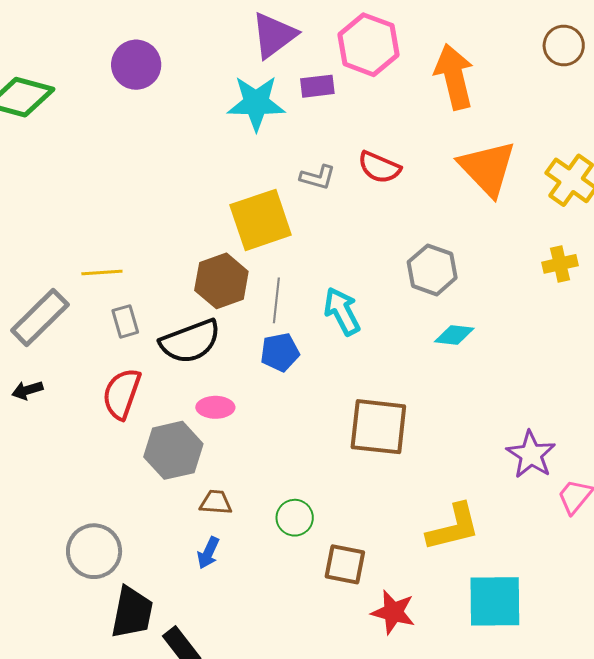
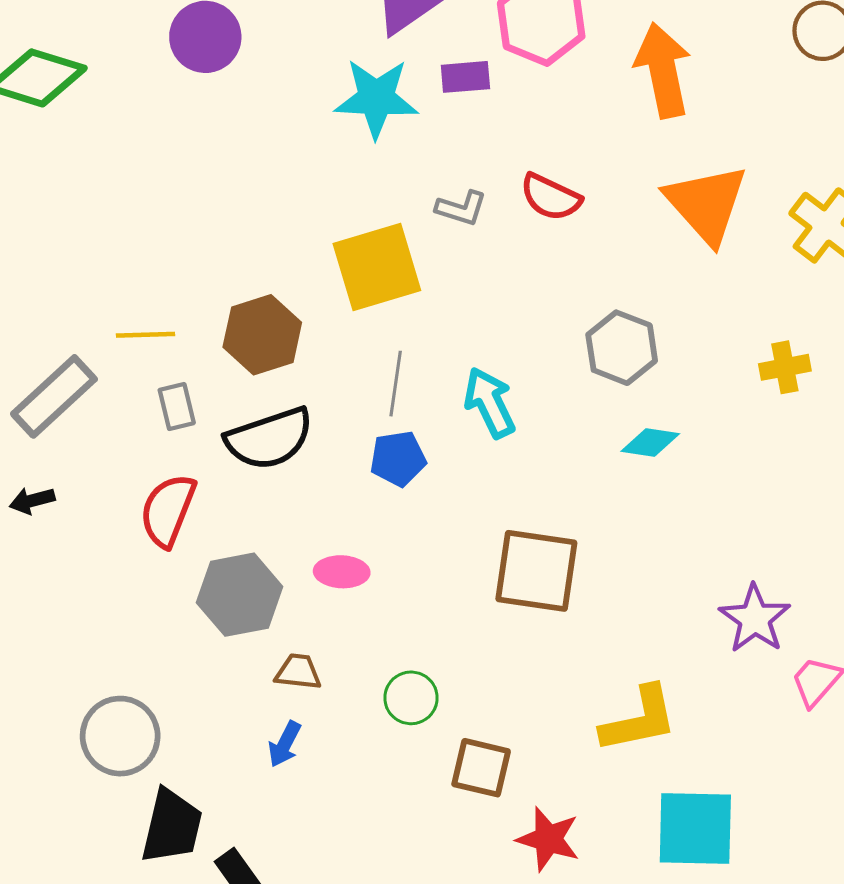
yellow cross: (560, 264) -> (785, 367), moved
brown hexagon: (221, 281) -> (262, 335), moved
pink ellipse: (215, 407) -> (342, 572), moved

